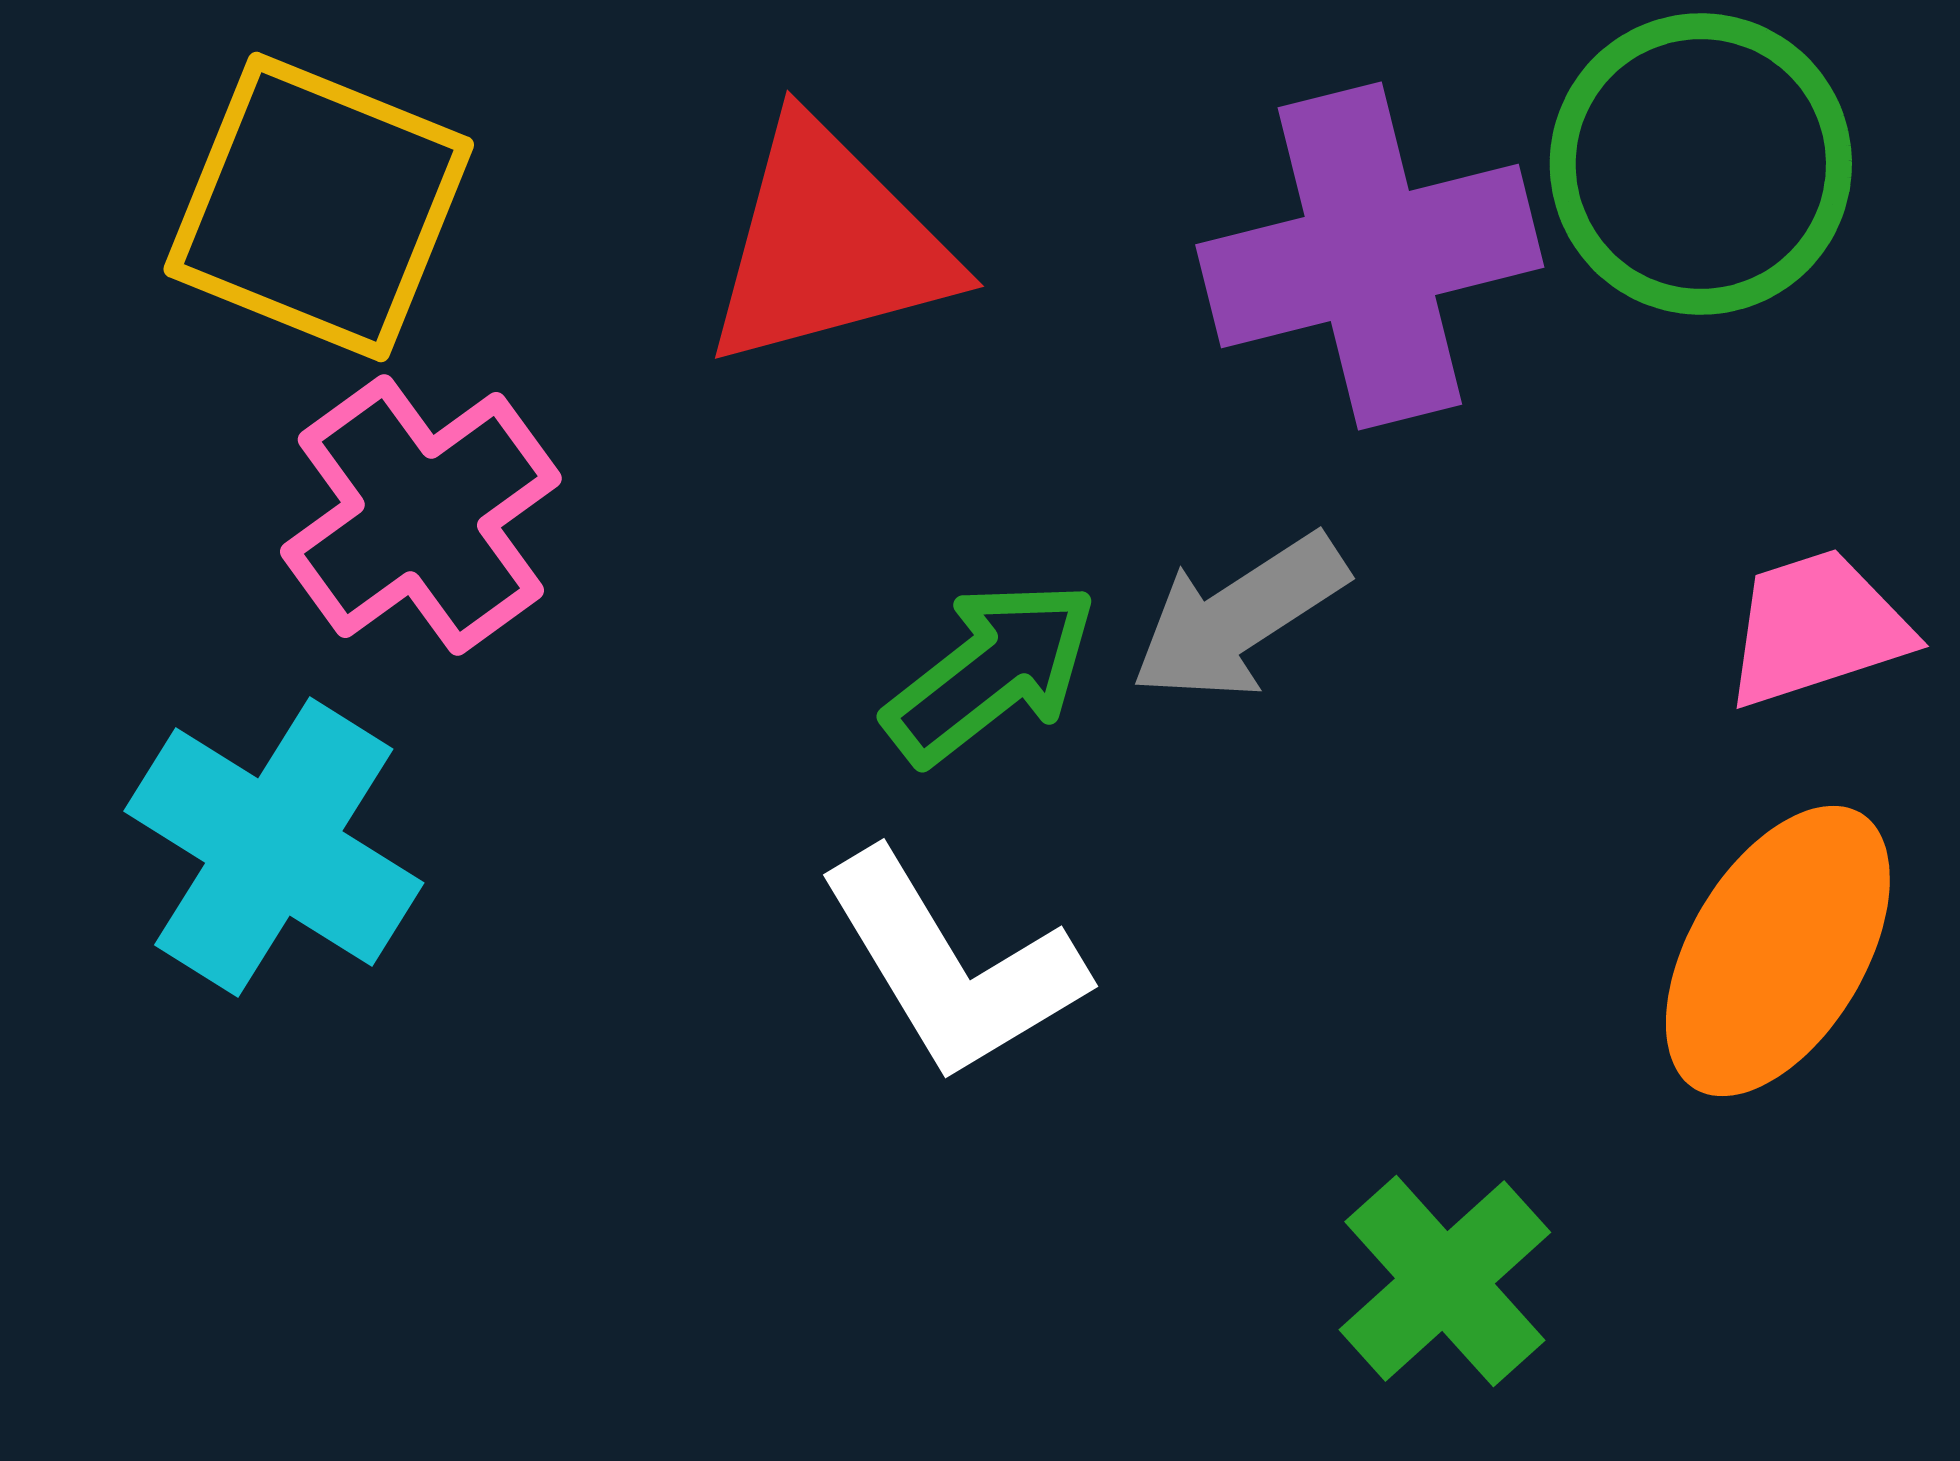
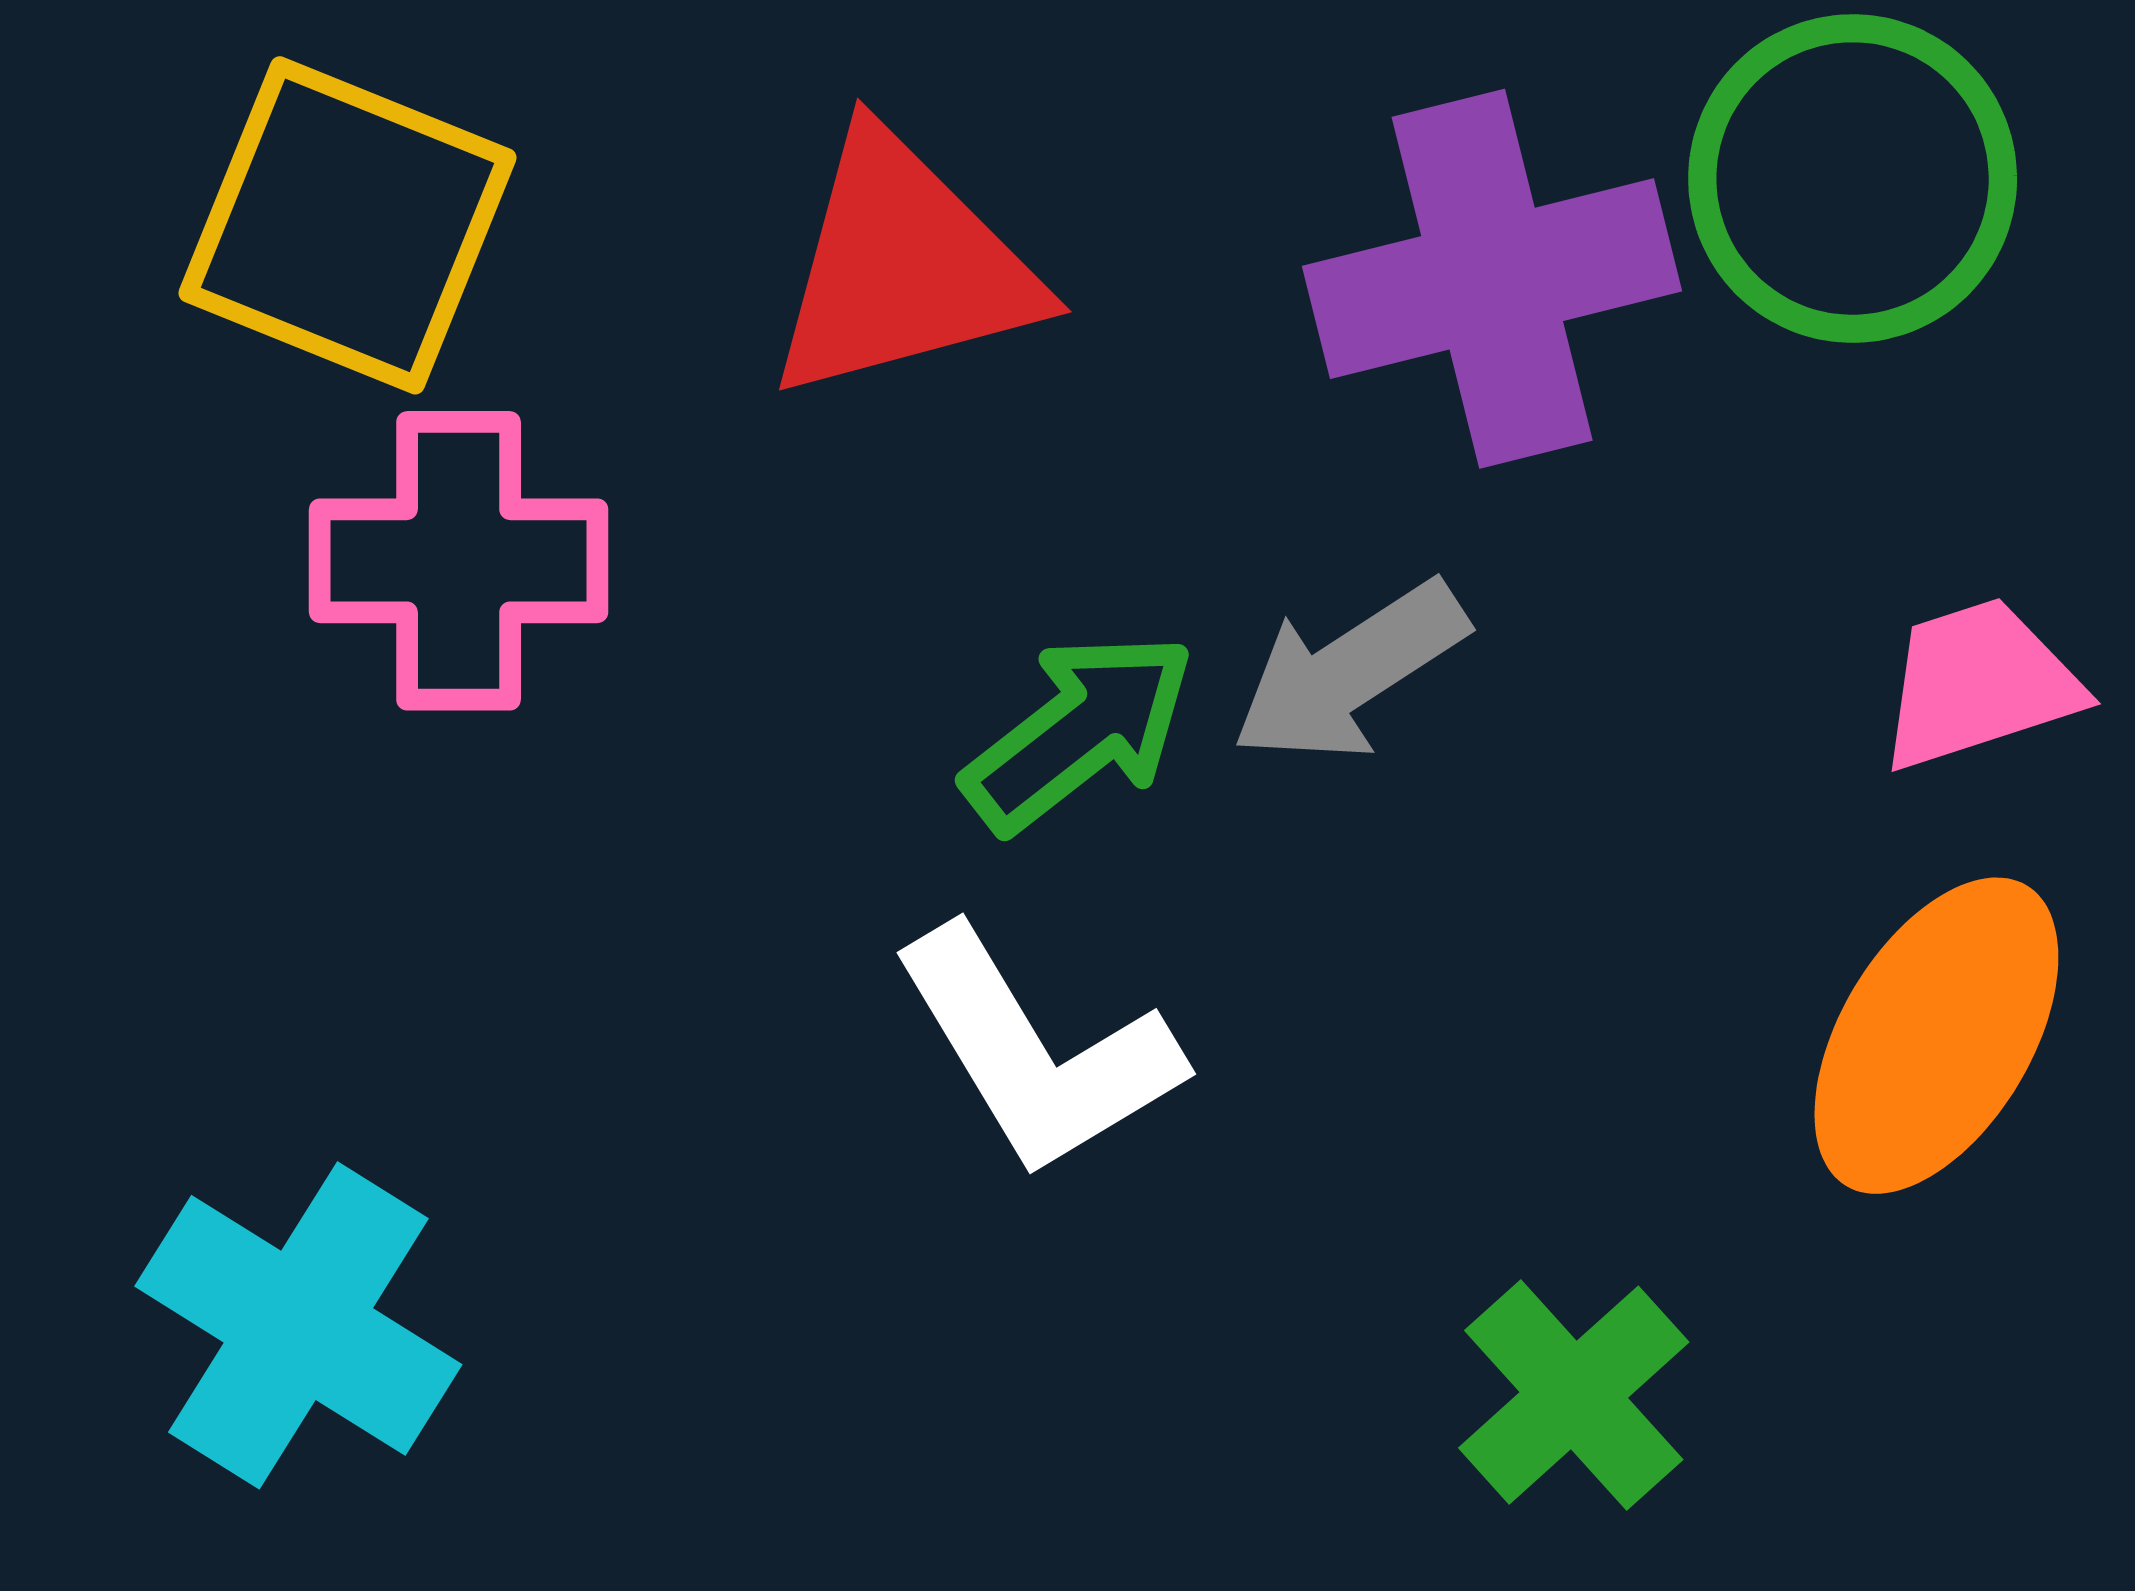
pink cross: (421, 515) -> (459, 561), turned 36
cyan cross: (274, 847) -> (298, 1325), moved

